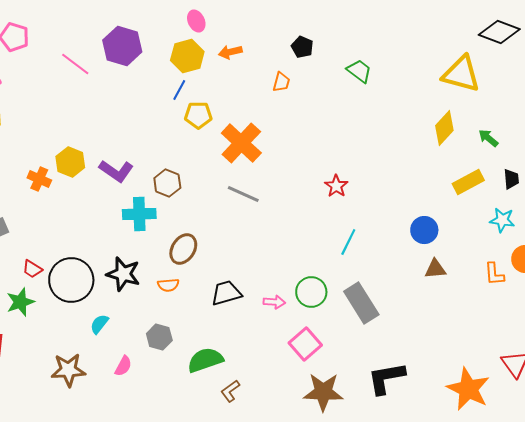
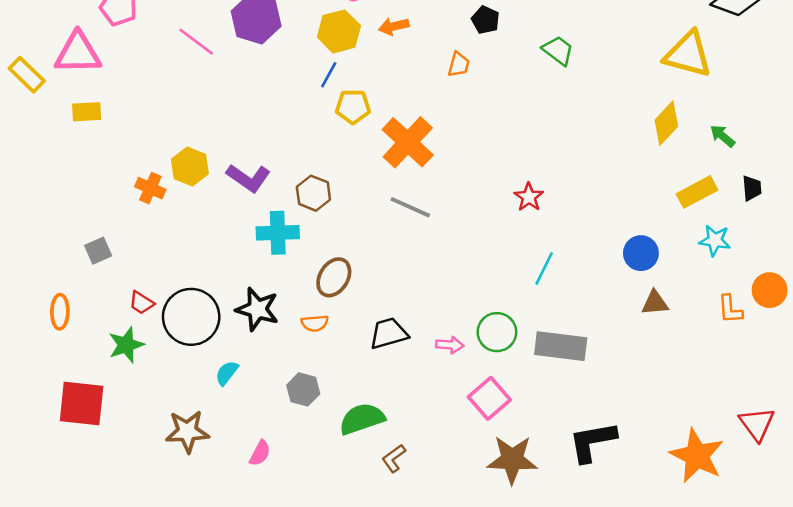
cyan star: (502, 220) -> (715, 240), moved
gray rectangle: (361, 303) -> (561, 346), turned -51
pink semicircle: (123, 366) -> (260, 453), moved

